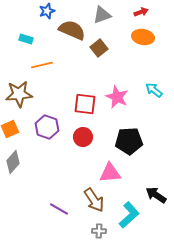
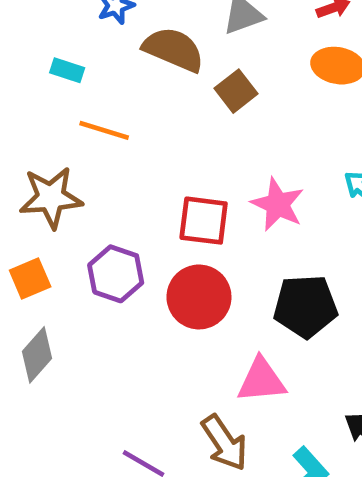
orange line: (42, 65) -> (104, 130), turned 30
red circle: (83, 137) -> (199, 297), size x1.4

